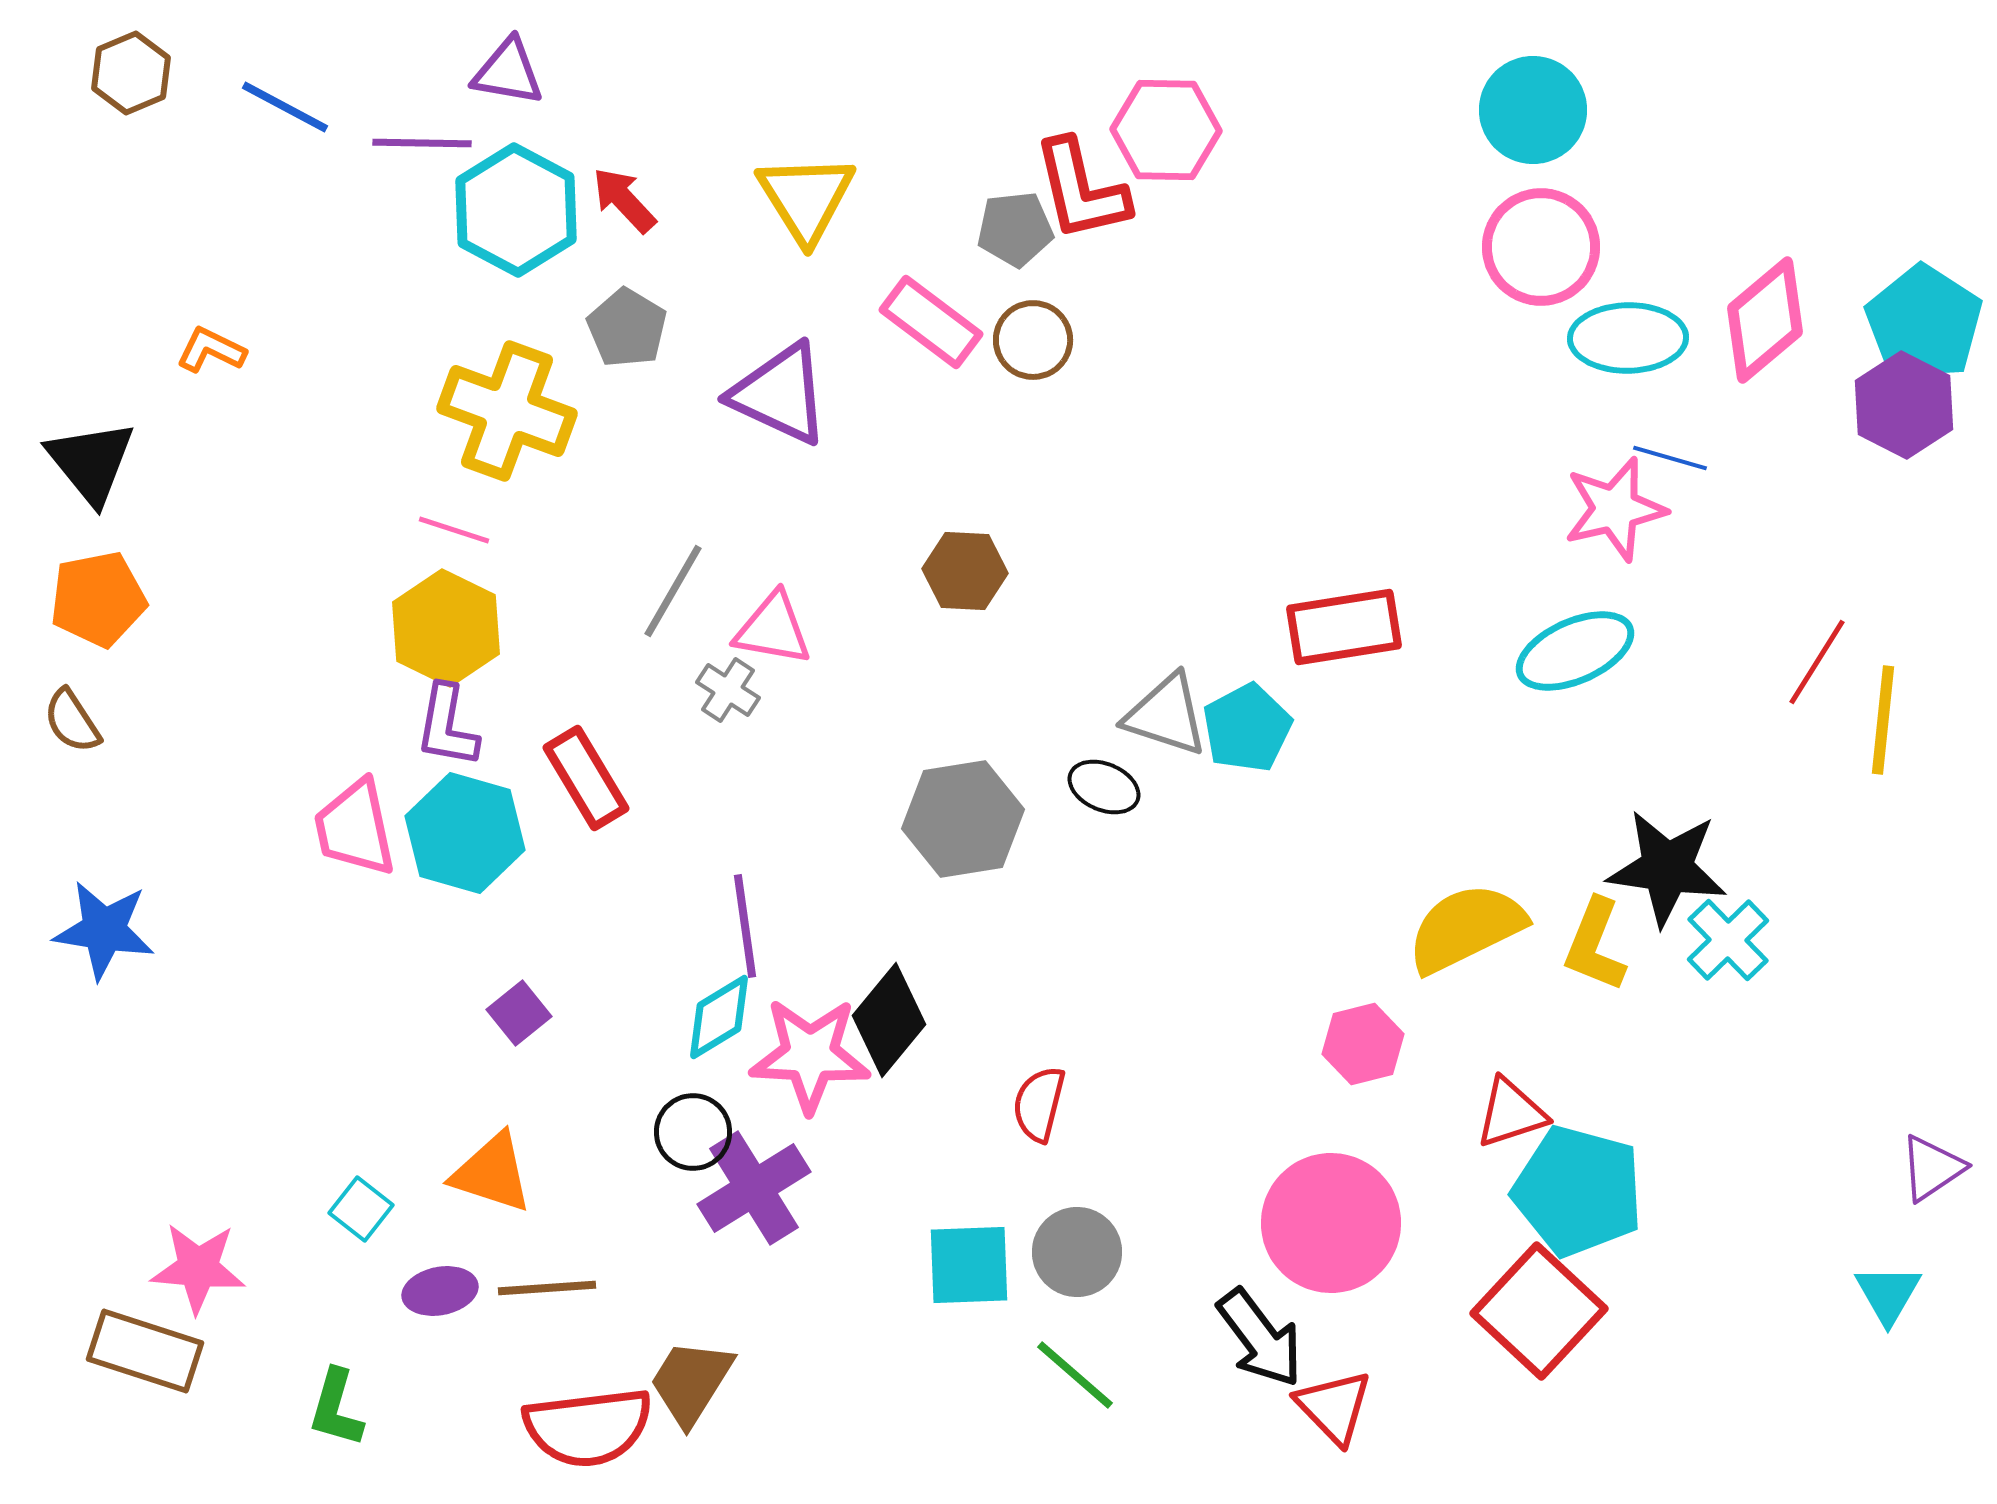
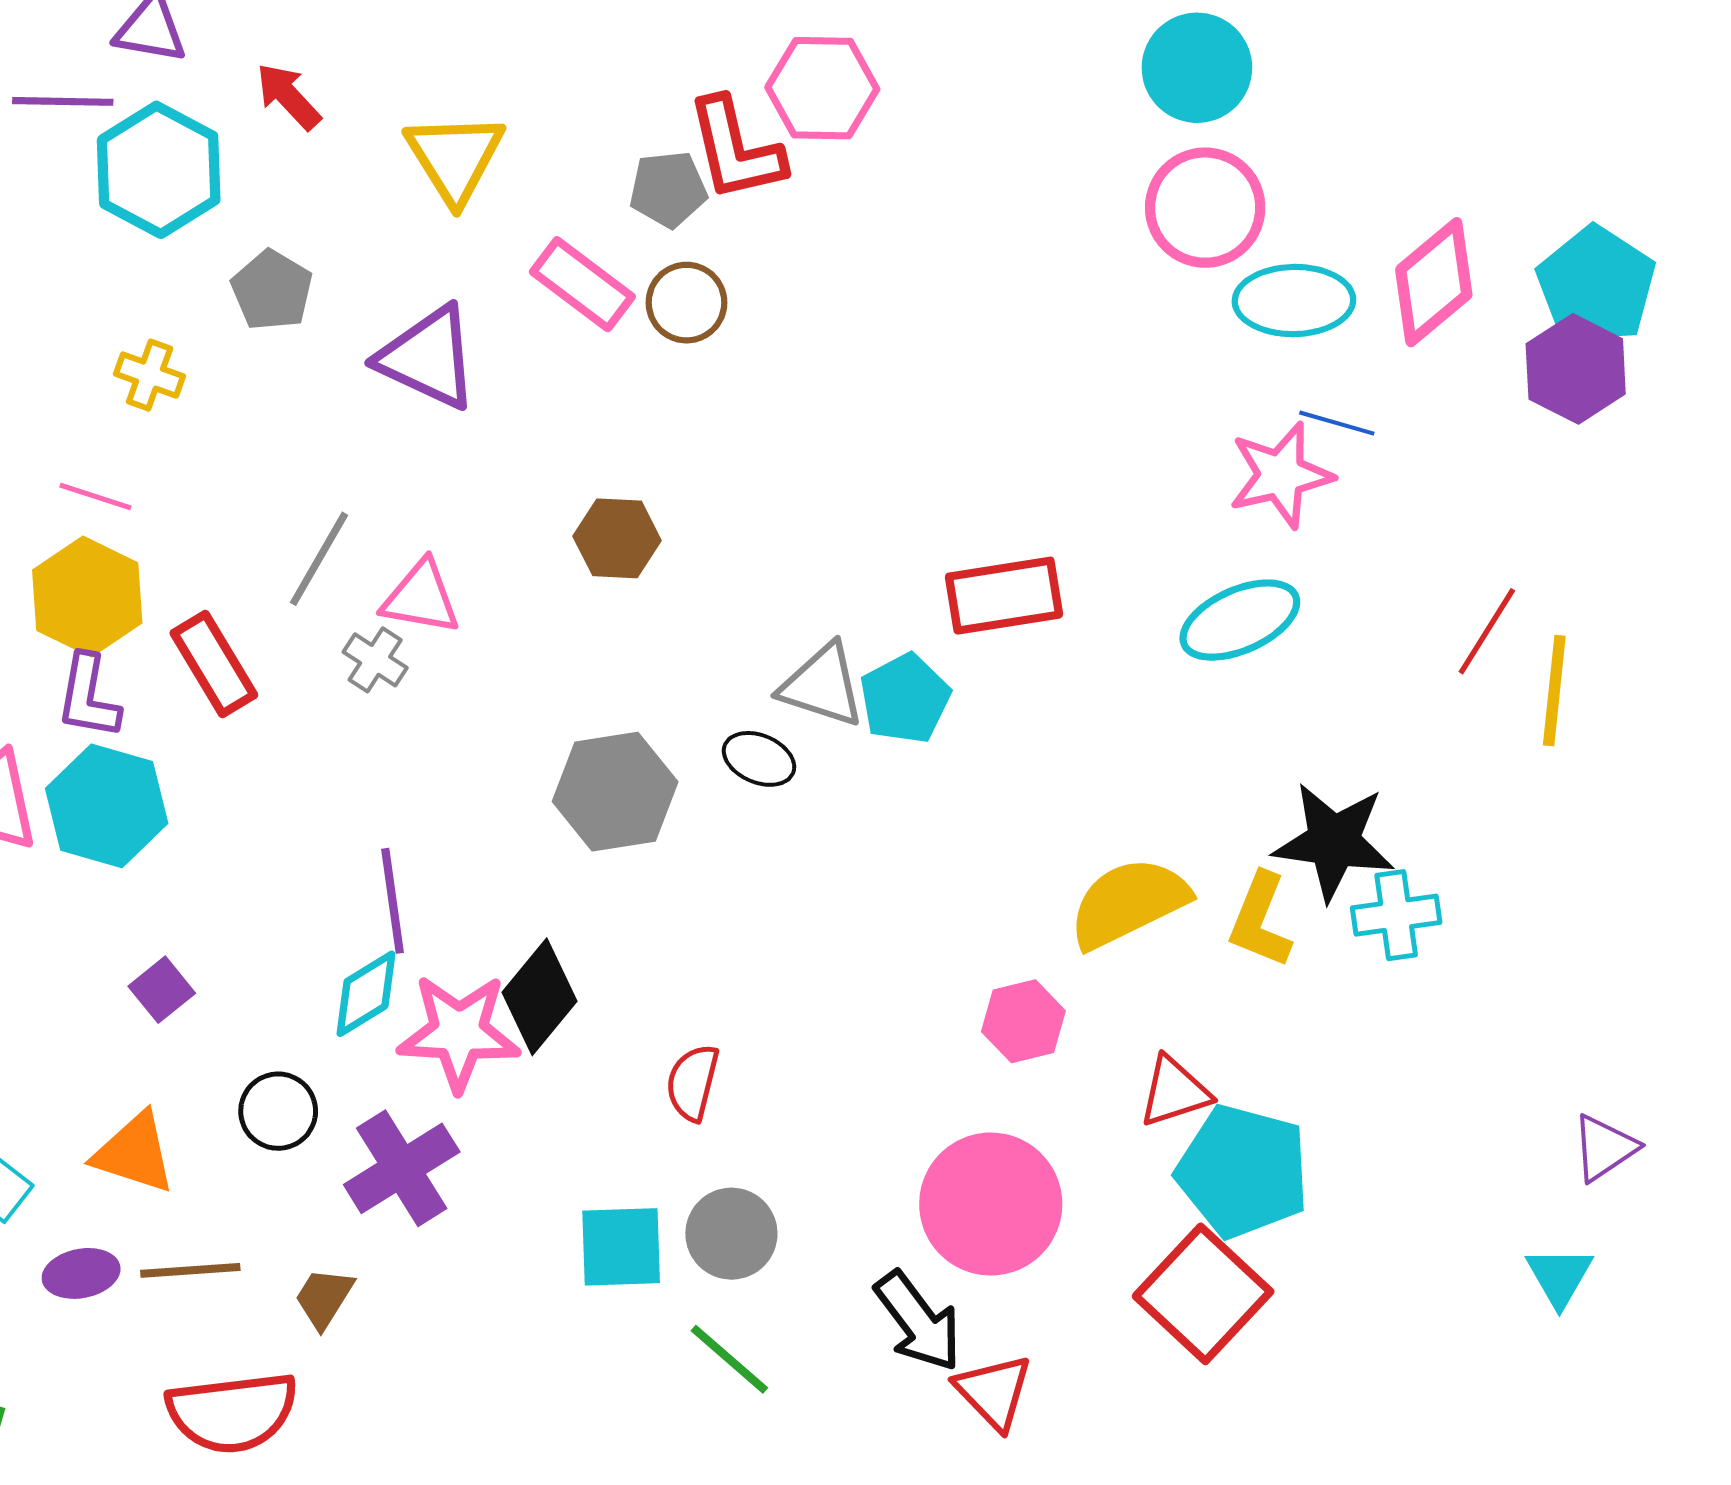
red arrow: (624, 200) -> (288, 96), moved
yellow cross: (507, 411) -> (150, 375), size x0.5
red rectangle: (586, 778) -> (214, 664), moved
cyan cross: (1728, 940) -> (1396, 915), turned 36
black circle: (693, 1132) -> (278, 1111), moved
brown trapezoid: (691, 1382) -> (324, 1298), moved, size x0.7

